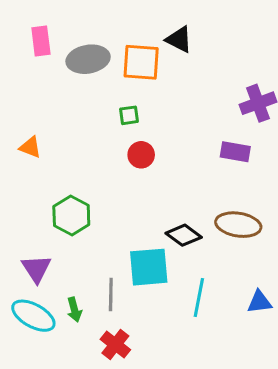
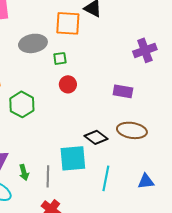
gray ellipse: (88, 59) -> (33, 43), moved
purple rectangle: (235, 152) -> (123, 91), moved
green hexagon: (71, 216) -> (22, 104), moved
green arrow: (74, 310) -> (24, 172), moved

